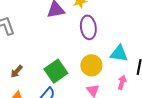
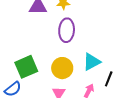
cyan triangle: (119, 54) -> (92, 62), turned -48

